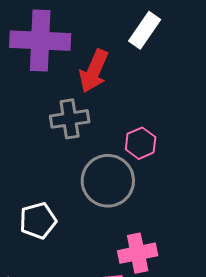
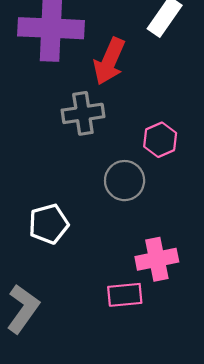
gray circle: (108, 181) -> (125, 181), size x0.7

